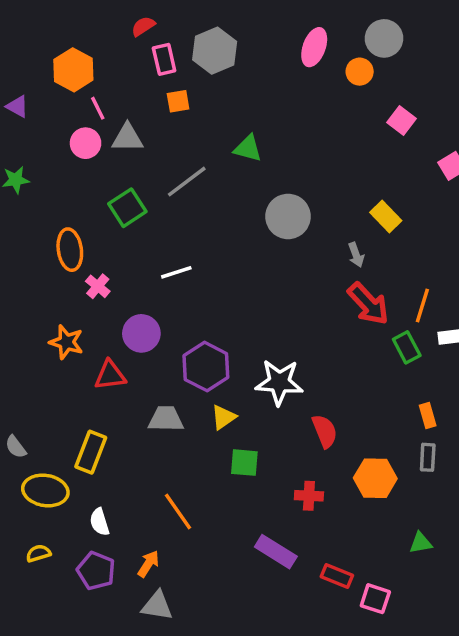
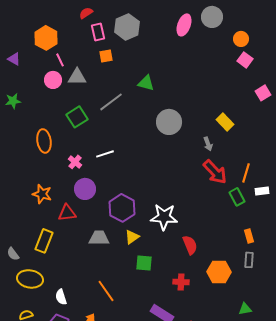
gray circle: (384, 38) -> (212, 17), moved
orange circle: (360, 72) -> (241, 39), moved
pink square: (401, 120) -> (245, 60), moved
pink cross: (98, 286) -> (75, 162), moved
yellow rectangle: (91, 452) -> (44, 241), moved

